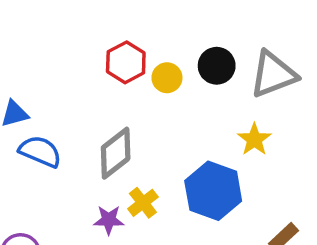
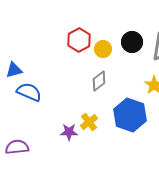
gray diamond: (116, 153) -> (99, 81), moved, size x0.7

